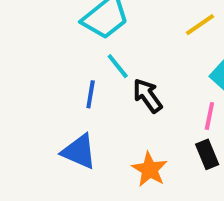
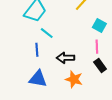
black arrow: (148, 96) -> (65, 58), moved, turned -42

